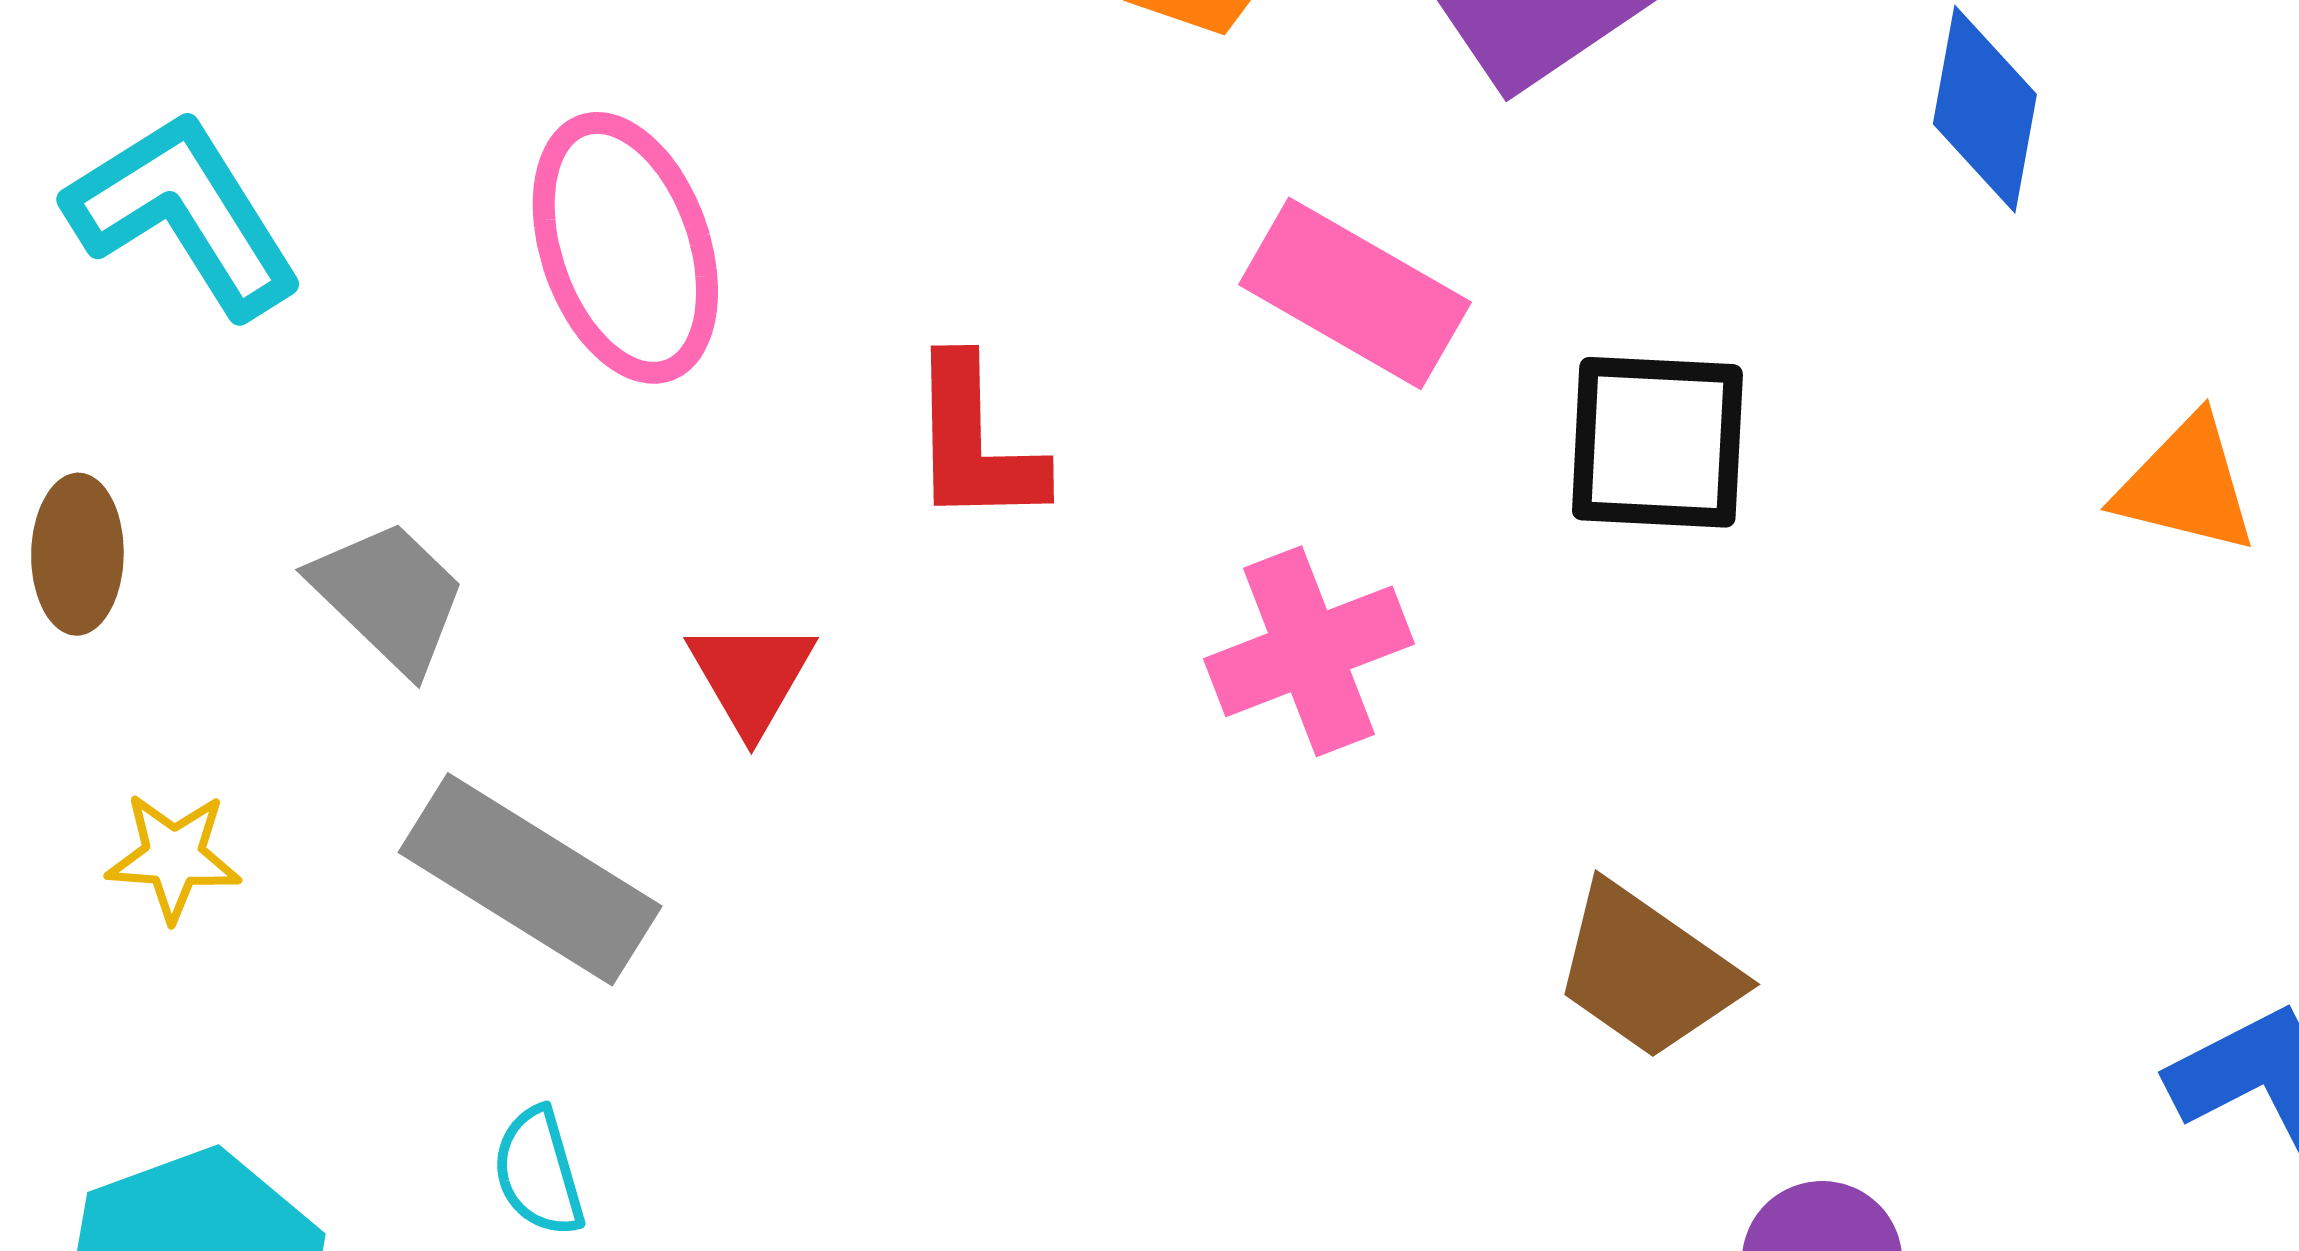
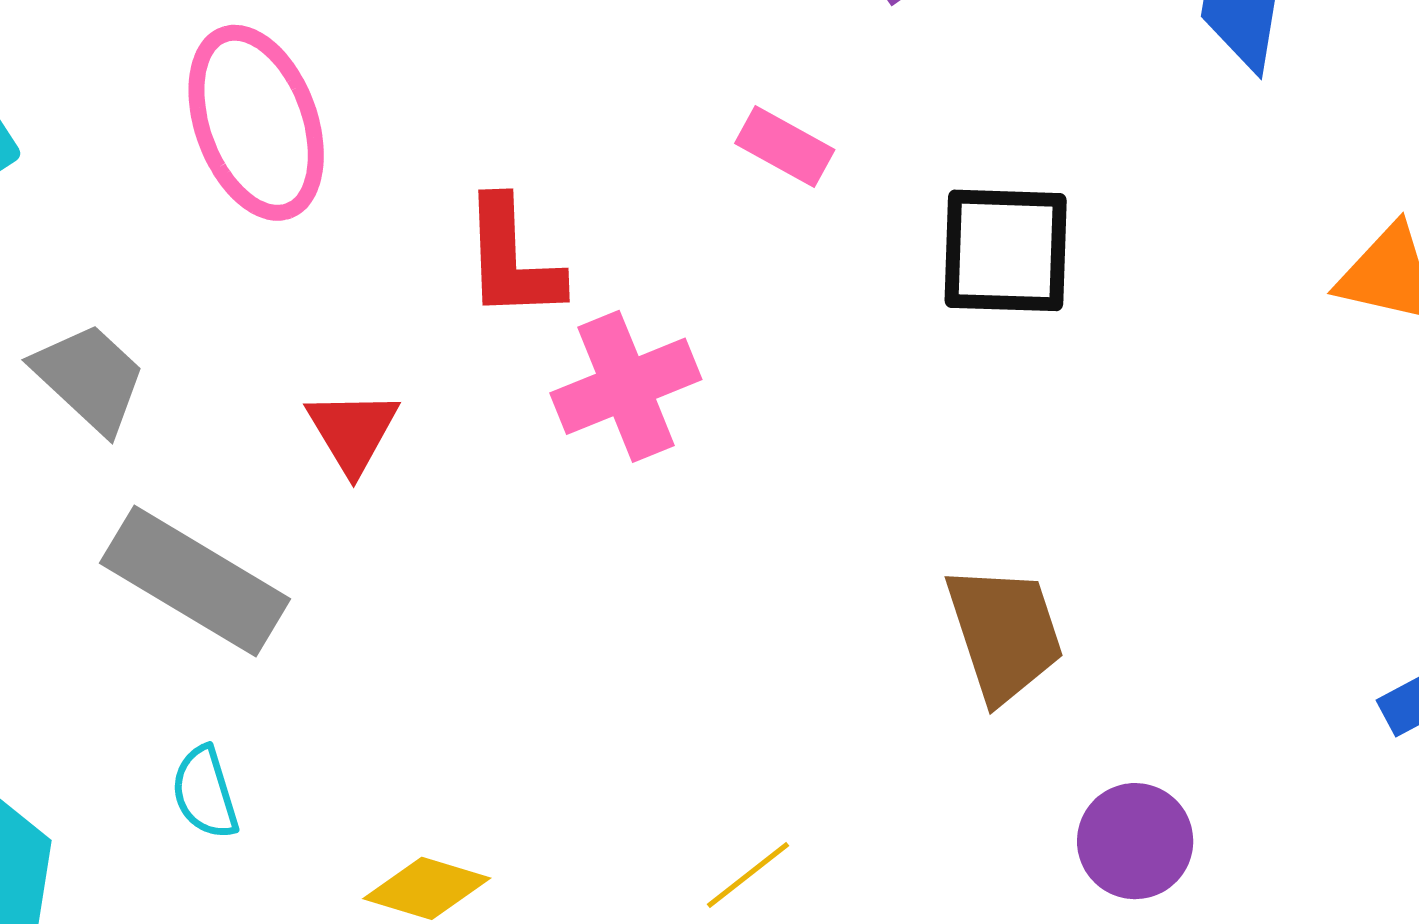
pink rectangle: (1355, 293) -> (785, 147), size x0.6
pink cross: (1309, 651) -> (626, 386), moved
brown trapezoid: (1647, 971) -> (1005, 633), turned -142

